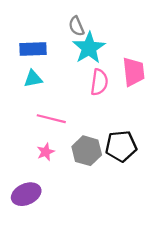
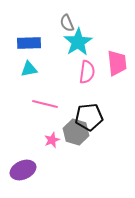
black pentagon: (121, 146) -> (89, 117), moved
pink star: (46, 152) -> (52, 140), moved

